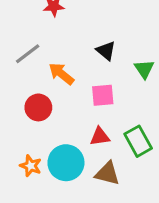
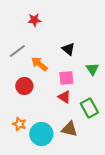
green triangle: (144, 69) -> (92, 69), moved
red triangle: (100, 137) -> (64, 97), moved, turned 40
cyan circle: (66, 163) -> (41, 134), moved

